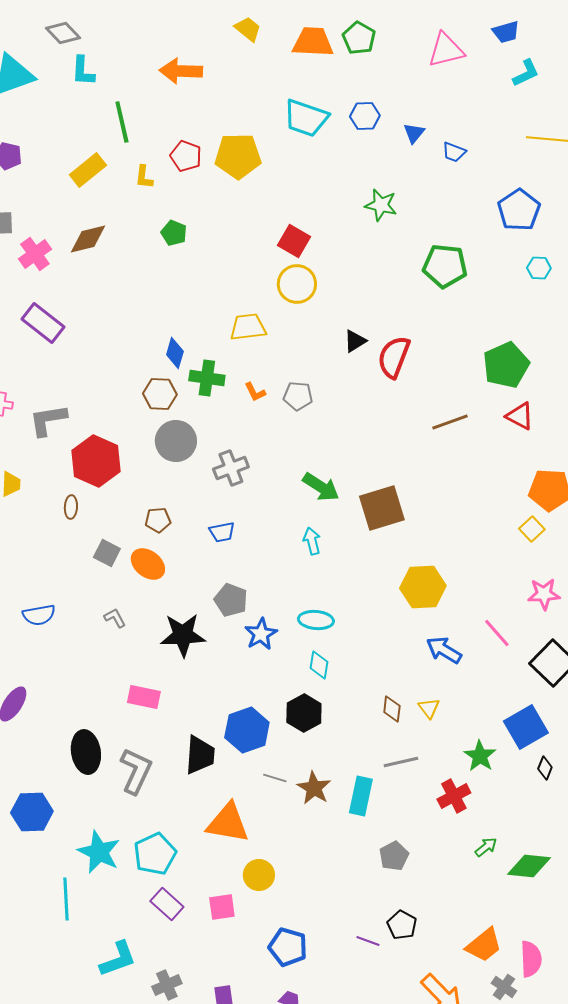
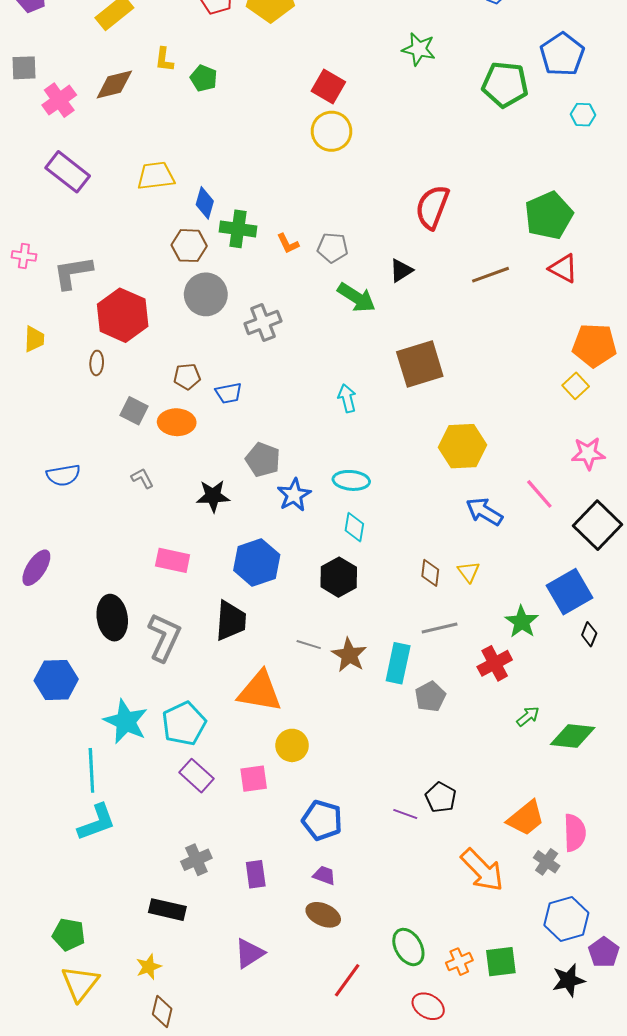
yellow L-shape: (144, 177) -> (164, 60), moved
green pentagon: (445, 266) -> (505, 84), moved
yellow trapezoid: (248, 327) -> (156, 176), moved
black triangle: (355, 341) -> (401, 270), moved
green arrow: (321, 487) -> (356, 298), moved
blue trapezoid: (222, 532) -> (229, 393), moved
orange ellipse: (148, 564) -> (177, 422), turned -36
black star: (183, 635) -> (213, 496), size x0.7
blue hexagon: (247, 730) -> (257, 563), moved
gray pentagon: (394, 856) -> (430, 697), moved
cyan L-shape: (118, 959) -> (97, 822), moved

